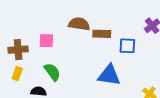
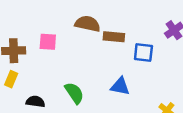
green semicircle: (52, 72) -> (74, 93), moved
blue triangle: (109, 75) -> (120, 86), size x0.7

